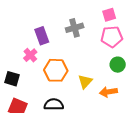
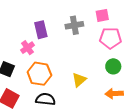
pink square: (109, 15) -> (102, 15), moved
orange hexagon: (56, 70) -> (39, 74), moved
orange arrow: (108, 92) -> (114, 94), moved

